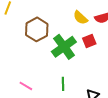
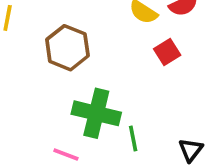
green cross: (64, 47) -> (96, 113), moved, turned -30

